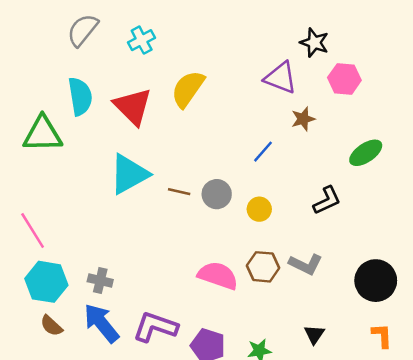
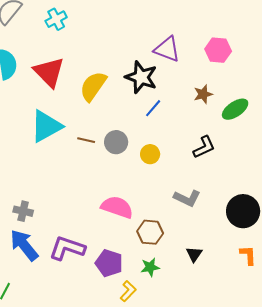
black star: (314, 43) -> (141, 77), moved, size x1.4
yellow semicircle: (188, 89) -> (93, 86), moved
brown star: (303, 119) -> (203, 94), moved
brown hexagon: (263, 267) -> (150, 232), moved

